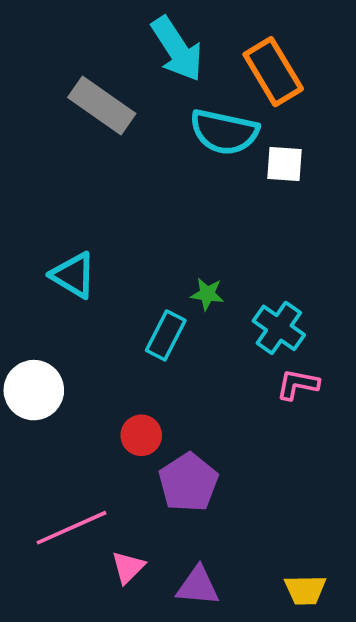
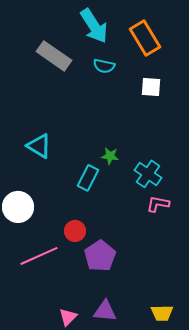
cyan semicircle: (224, 132) -> (104, 66), moved, size x0.6
pink line: (72, 528) -> (39, 256), moved
pink triangle: (128, 567) -> (68, 317), moved

